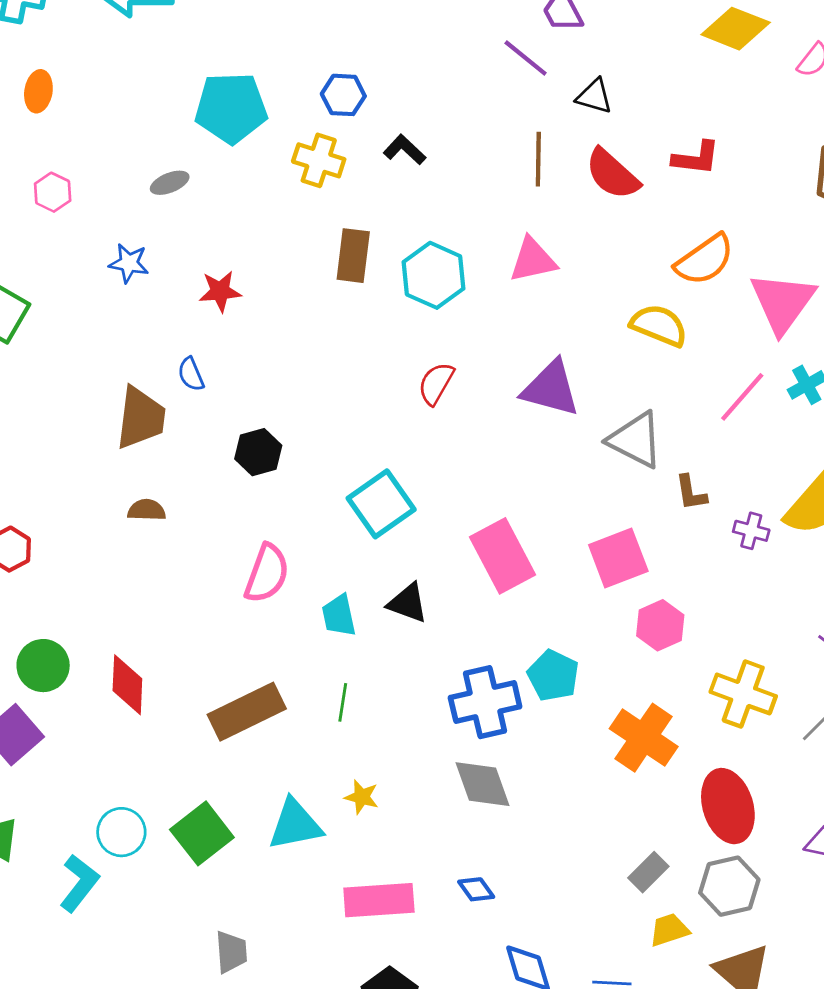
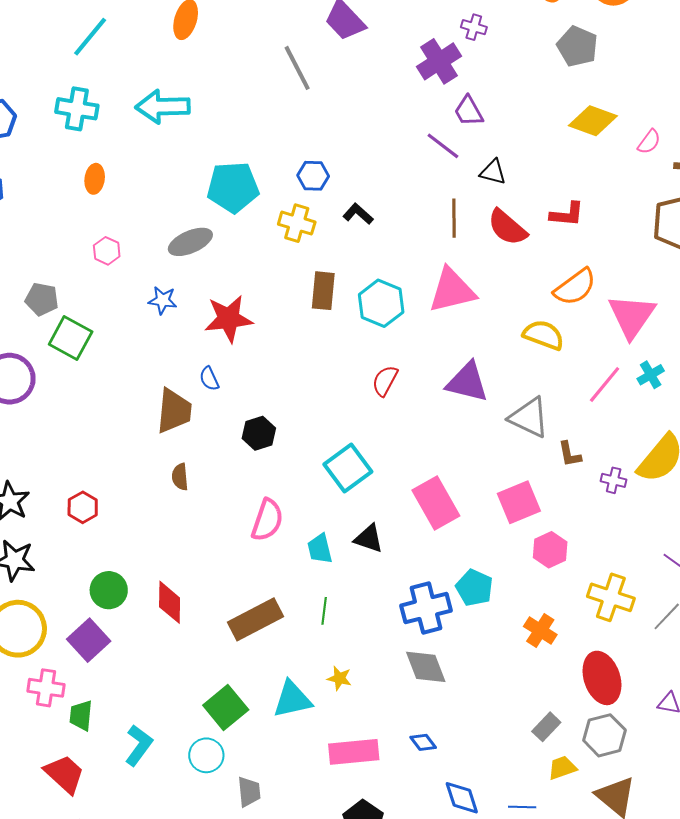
gray ellipse: (170, 183) -> (190, 242), size x1.6
pink triangle: (533, 260) -> (452, 290), size x1.4
red star: (220, 291) -> (229, 319), size x1.6
brown semicircle: (147, 510) -> (180, 477), turned -96
orange cross: (644, 738) -> (540, 630), size x0.7
cyan circle: (121, 832) -> (206, 755), moved

